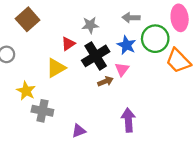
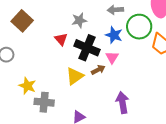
red triangle: (68, 44) -> (61, 39), turned -32
black cross: (96, 56) -> (87, 48), turned -30
yellow triangle: (56, 68) -> (75, 76), moved

